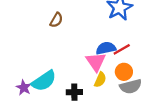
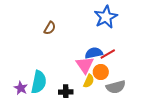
orange circle: (124, 72) -> (101, 72), moved
cyan semicircle: (44, 81) -> (39, 82), turned -45

